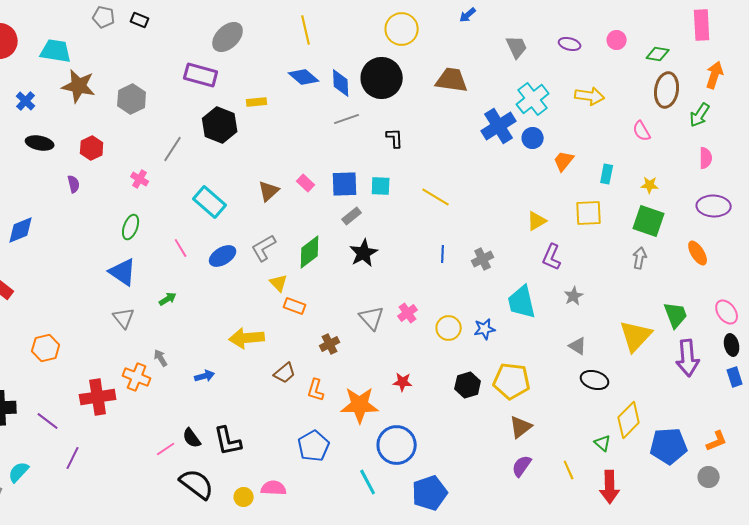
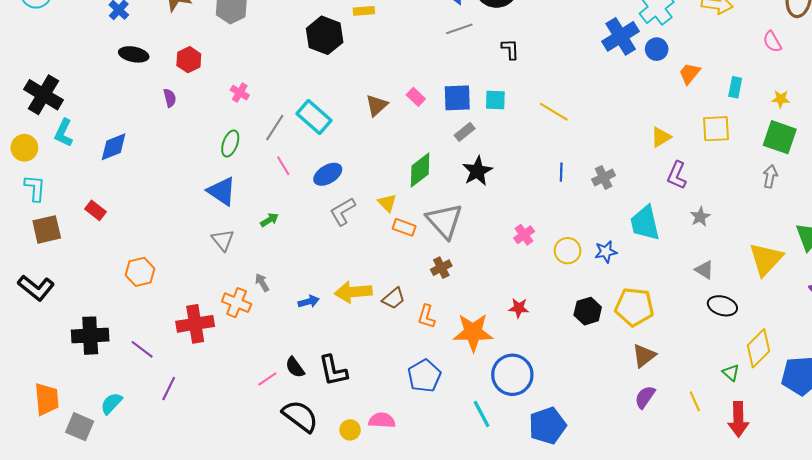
gray line: (173, 149) -> (275, 128), moved
gray L-shape: (264, 248) -> (343, 211), moved
gray triangle: (372, 318) -> (444, 221), moved, size x1.4
yellow arrow: (247, 338) -> (353, 292), moved

